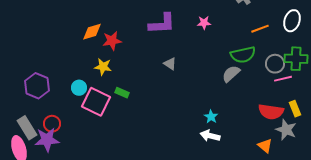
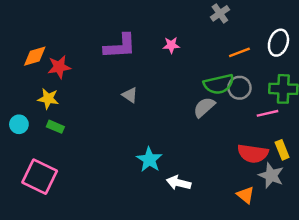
gray circle: (275, 64) -> (239, 88), moved
green rectangle: (122, 93) -> (55, 127), moved
pink square: (96, 102) -> (40, 177), moved
cyan star: (211, 117) -> (149, 160), moved, size x1.5

